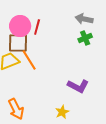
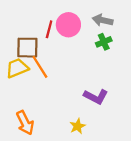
pink circle: (20, 26) -> (68, 25), moved

